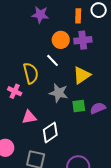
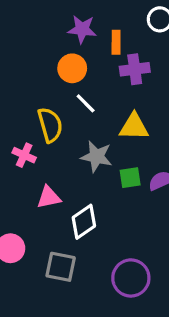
purple star: (40, 15) -> (82, 29), moved
orange rectangle: (78, 16) -> (116, 42), moved
orange circle: (61, 40) -> (72, 68), moved
yellow triangle: (82, 75) -> (134, 127), turned 36

